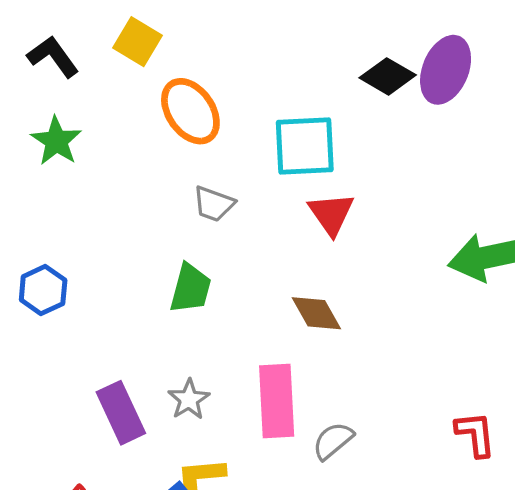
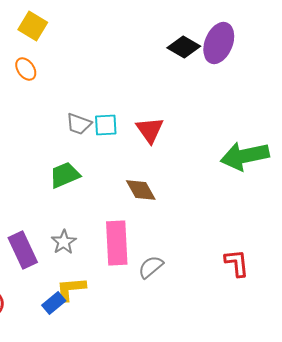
orange ellipse: (190, 111) -> (26, 69), moved, size x0.6
cyan square: (305, 146) -> (106, 125), moved, size x0.6
green trapezoid: (190, 288) -> (65, 175), turned -128

